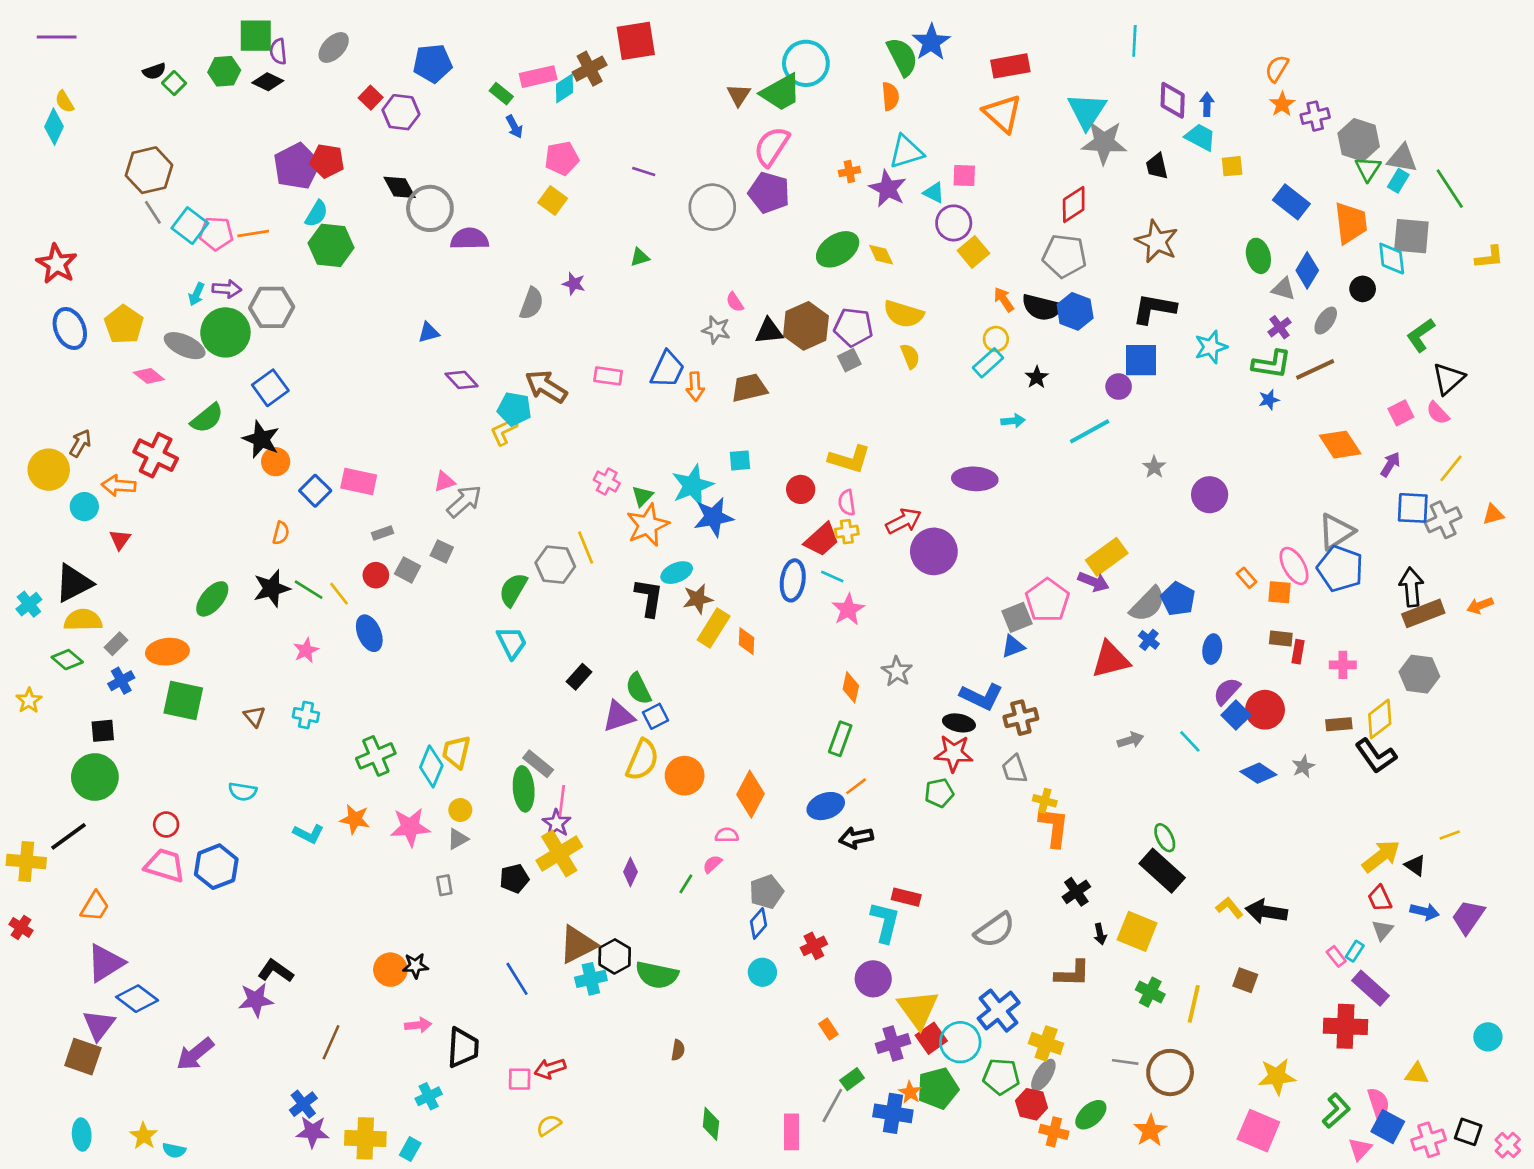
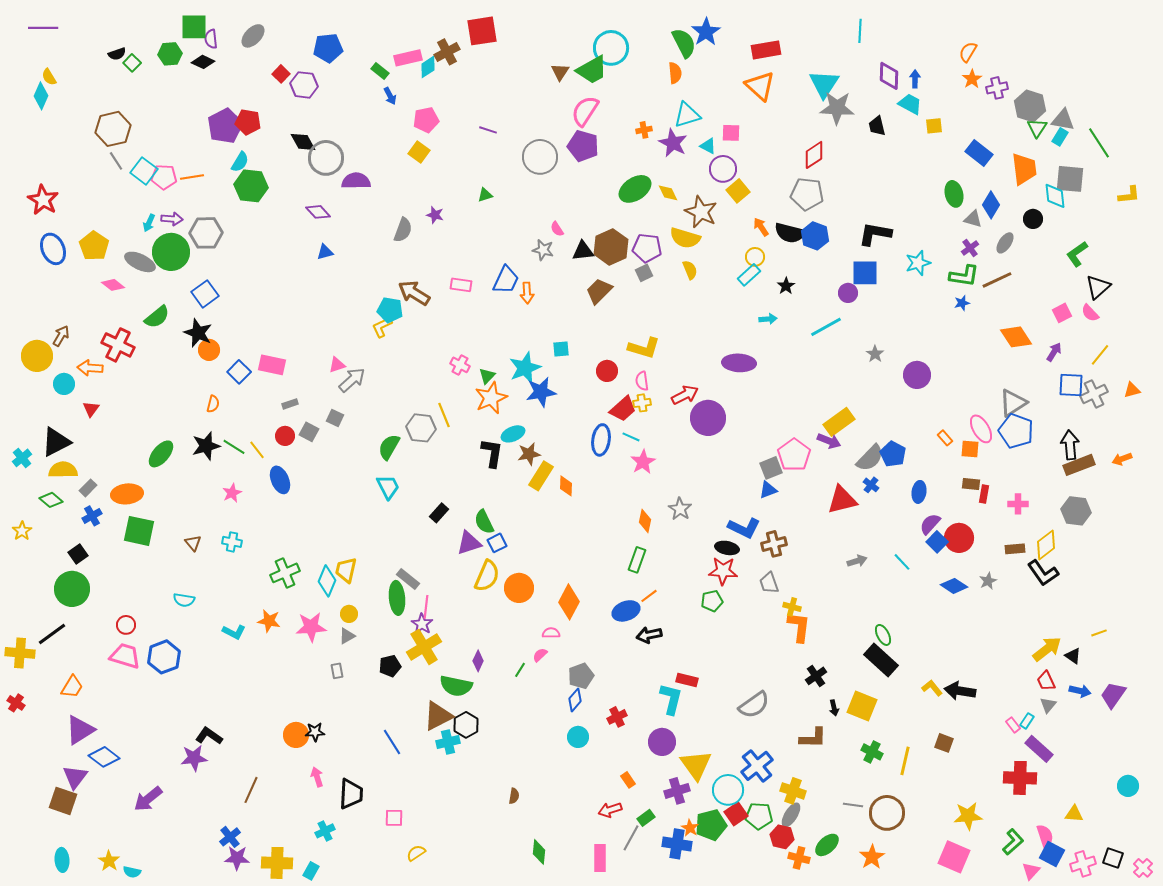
brown star: (1157, 241) -> (701, 212), moved
purple diamond: (462, 380) -> (318, 212), moved
brown trapezoid: (749, 388) -> (599, 291), moved, turned -32
black square: (103, 731) -> (78, 554), turned -30
green semicircle: (657, 975) -> (456, 686), moved
pink arrow: (418, 1025) -> (317, 777), turned -102
red square: (931, 1038) -> (736, 814), moved
red arrow: (550, 1069) -> (610, 810), moved

